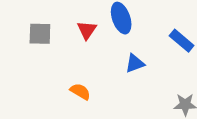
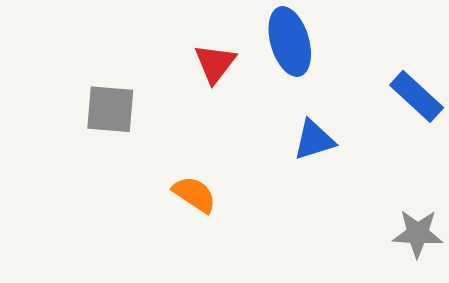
gray square: (40, 34) -> (110, 109), moved

